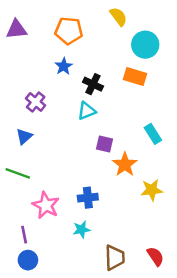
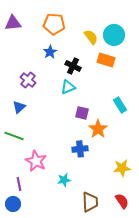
yellow semicircle: (118, 17) -> (91, 37), moved
yellow star: (152, 190) -> (122, 168), moved
blue cross: (88, 198) -> (80, 149), moved
blue circle: (28, 260) -> (13, 204), moved

